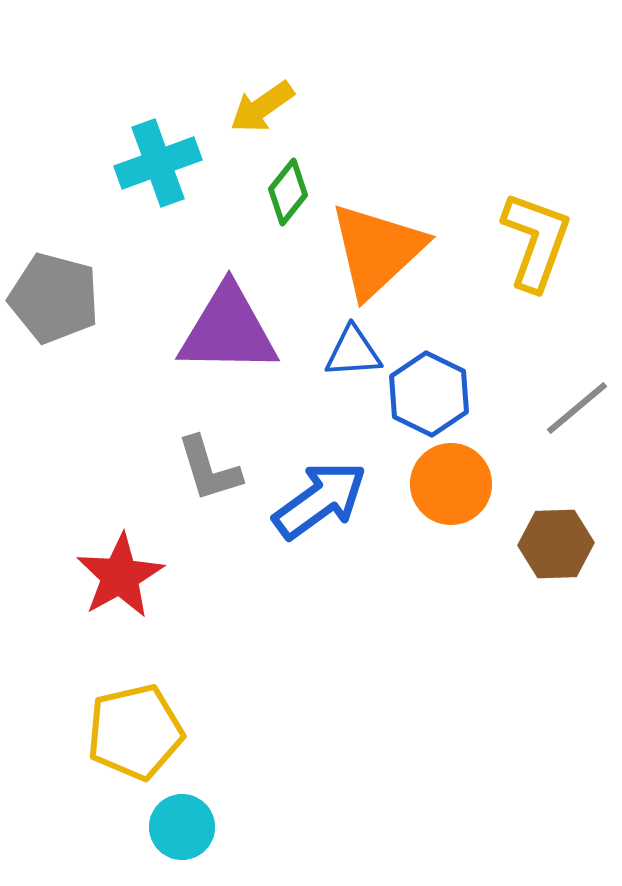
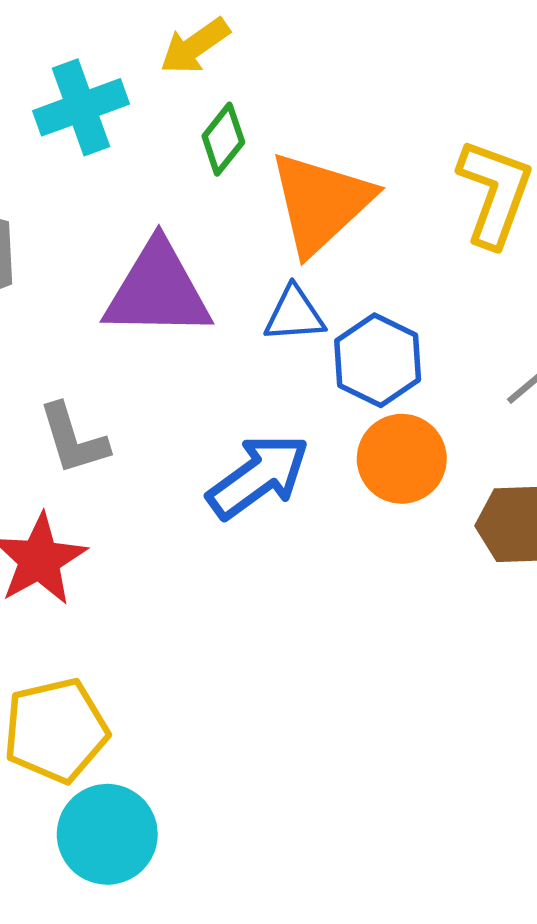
gray L-shape: (209, 469) -> (73, 439), moved
cyan circle: (182, 827) -> (107, 834), size x1.4

